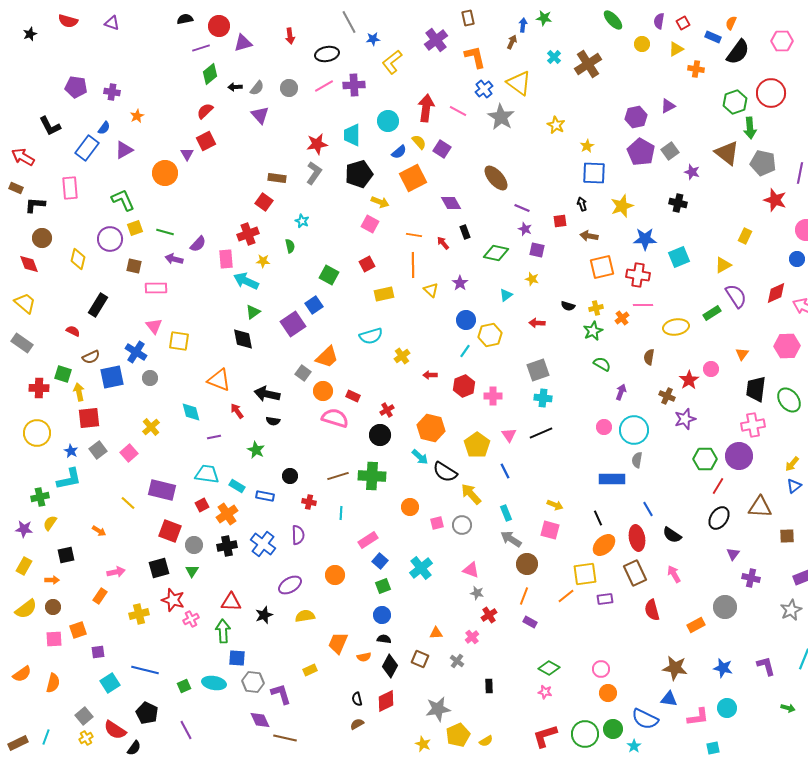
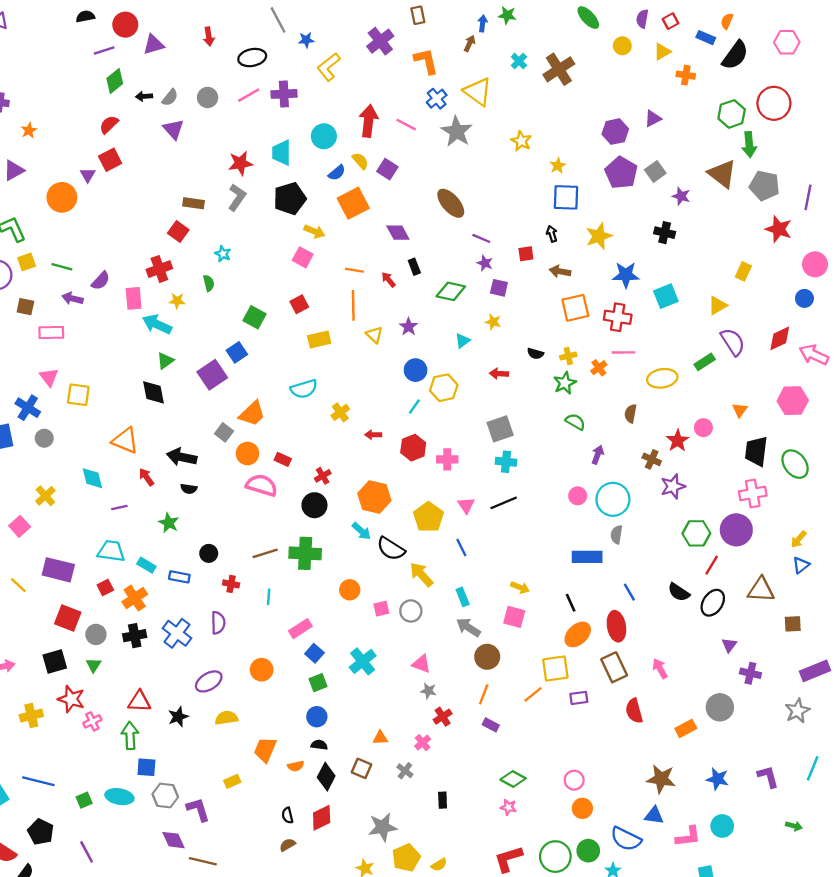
black semicircle: (672, 535) -> (679, 592), moved

